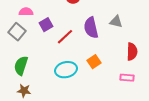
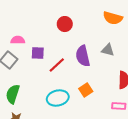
purple square: (46, 25) -> (38, 53), turned 32

